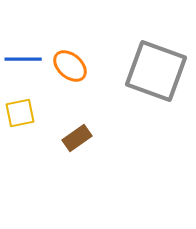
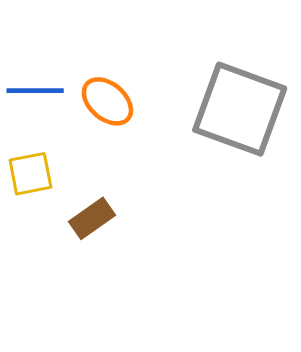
brown rectangle: (77, 138) -> (92, 218), moved

